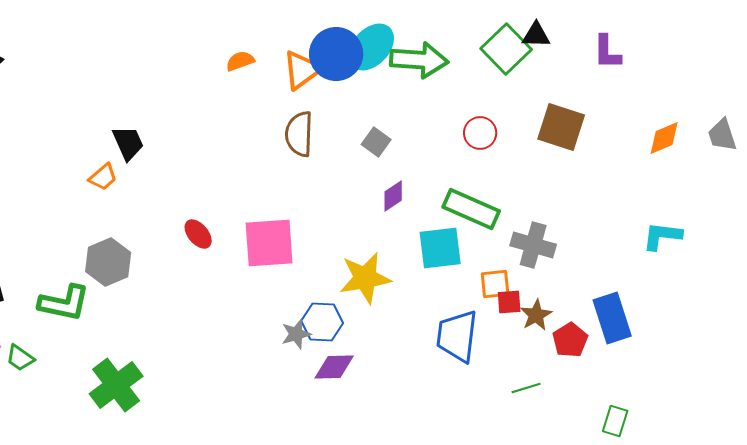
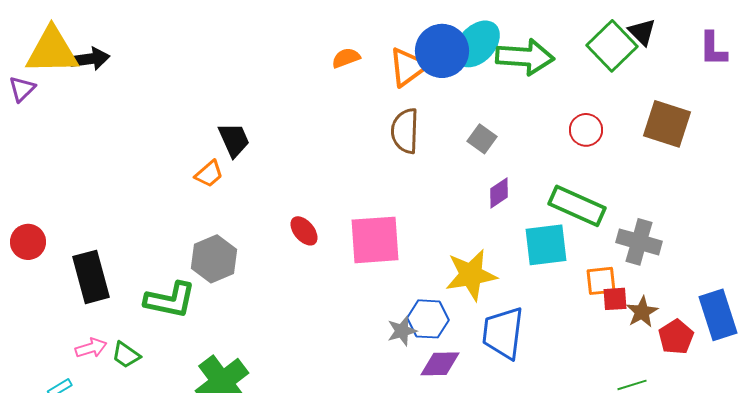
black triangle: (536, 35) -> (642, 32), turned 44
blue trapezoid: (457, 336) -> (503, 333), moved

